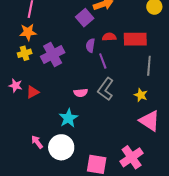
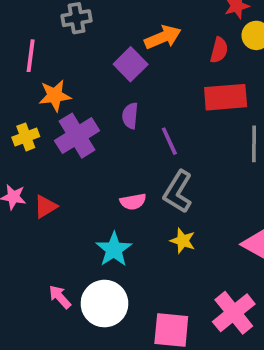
orange star: (28, 32) -> (55, 96), moved
red semicircle: (109, 37) -> (219, 50), moved, turned 112
purple semicircle: (90, 45) -> (130, 116), moved
yellow star: (141, 95) -> (183, 241), moved

